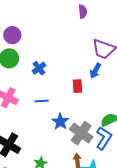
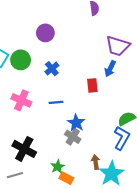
purple circle: (12, 35) -> (45, 33), moved
gray cross: (81, 133) -> (73, 137), moved, size x0.7

